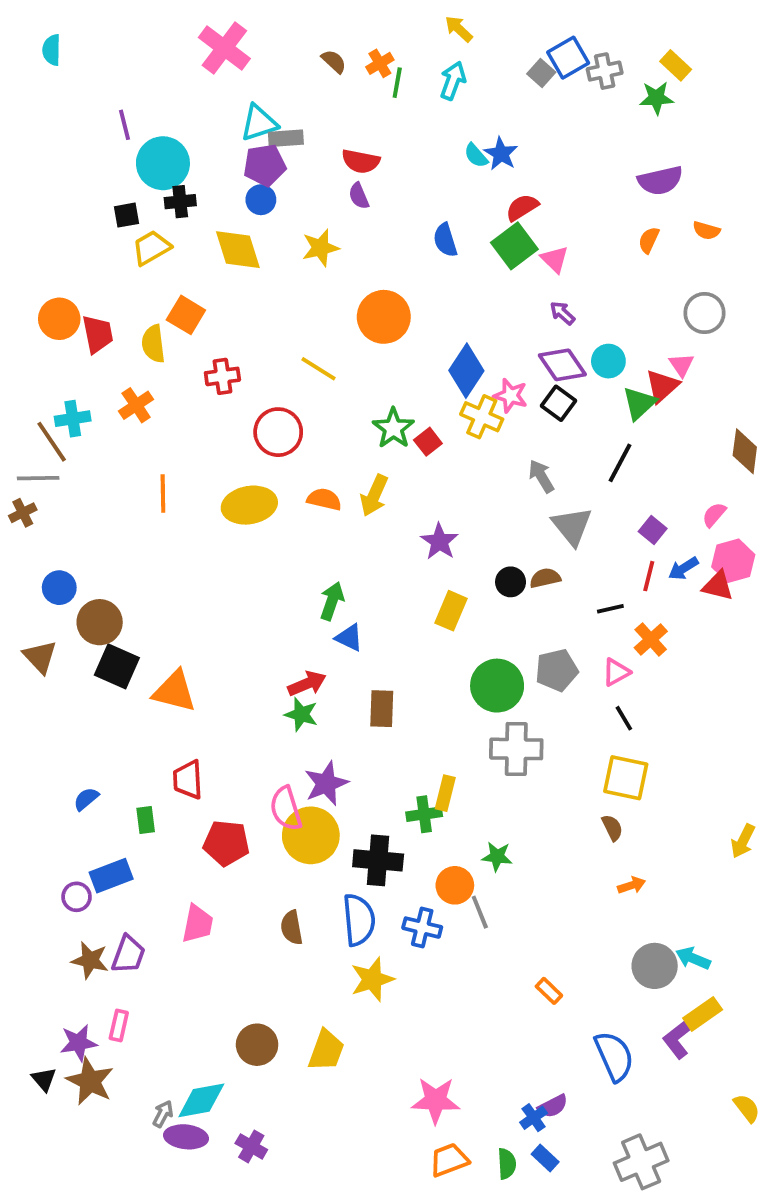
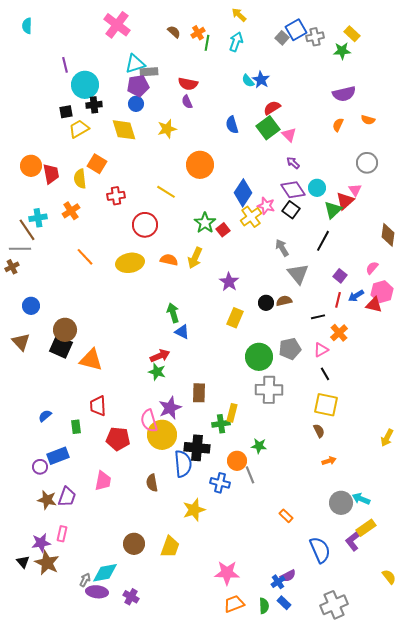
yellow cross: (482, 417) -> (251, 217), turned 30
orange line: (163, 494) -> (85, 257), turned -42
green arrow: (332, 601) -> (173, 313), turned -36
brown circle: (100, 622) -> (65, 330), moved
brown rectangle: (382, 709) -> (199, 393), moved
blue semicircle: (359, 920) -> (183, 464), moved

